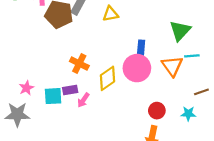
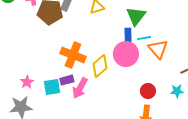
green triangle: (180, 31) -> (136, 16), moved
cyan line: (192, 56) -> (144, 38), moved
orange cross: (79, 64) -> (73, 55), size x1.4
pink arrow: (83, 100) -> (80, 88), size x1.5

